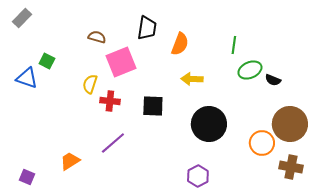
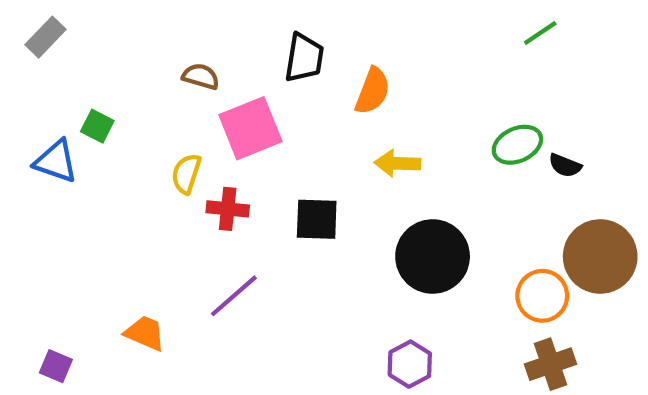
green line: (234, 45) -> (540, 33), moved, turned 48
orange trapezoid: (70, 161) -> (145, 333), turned 55
brown cross: (291, 167) -> (551, 364), moved, turned -30

